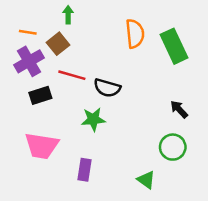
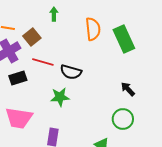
green arrow: (68, 15) -> (54, 14), moved

